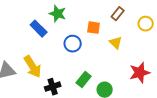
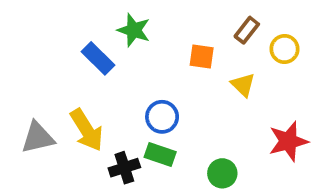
yellow circle: (146, 24) -> (284, 49), moved
blue circle: (73, 44) -> (162, 117), moved
green rectangle: (84, 80) -> (160, 155), moved, turned 70

